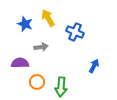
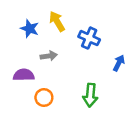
blue arrow: (94, 66) -> (119, 63), moved
green arrow: (61, 87) -> (90, 95), moved

